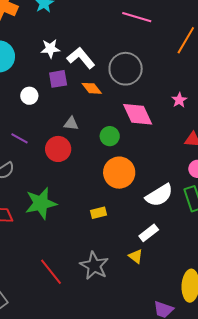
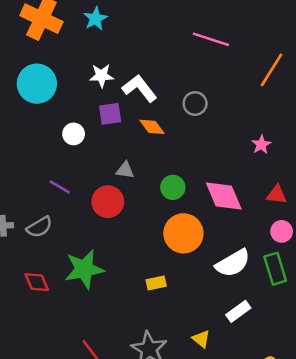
gray circle: (126, 69) -> (195, 104), size x0.6
pink diamond: (138, 114) -> (224, 196), moved
white rectangle: (149, 233) -> (238, 311), moved

